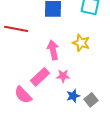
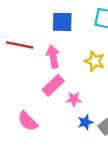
pink arrow: (53, 50) -> (53, 57), moved
pink rectangle: (40, 77) -> (53, 85), moved

